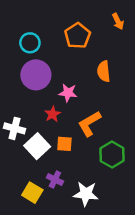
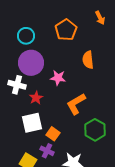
red star: (53, 114) -> (36, 98), moved
white cross: (15, 128) -> (17, 85), moved
orange square: (64, 144) -> (53, 134), moved, turned 32
white square: (37, 146) -> (32, 123), turned 30

